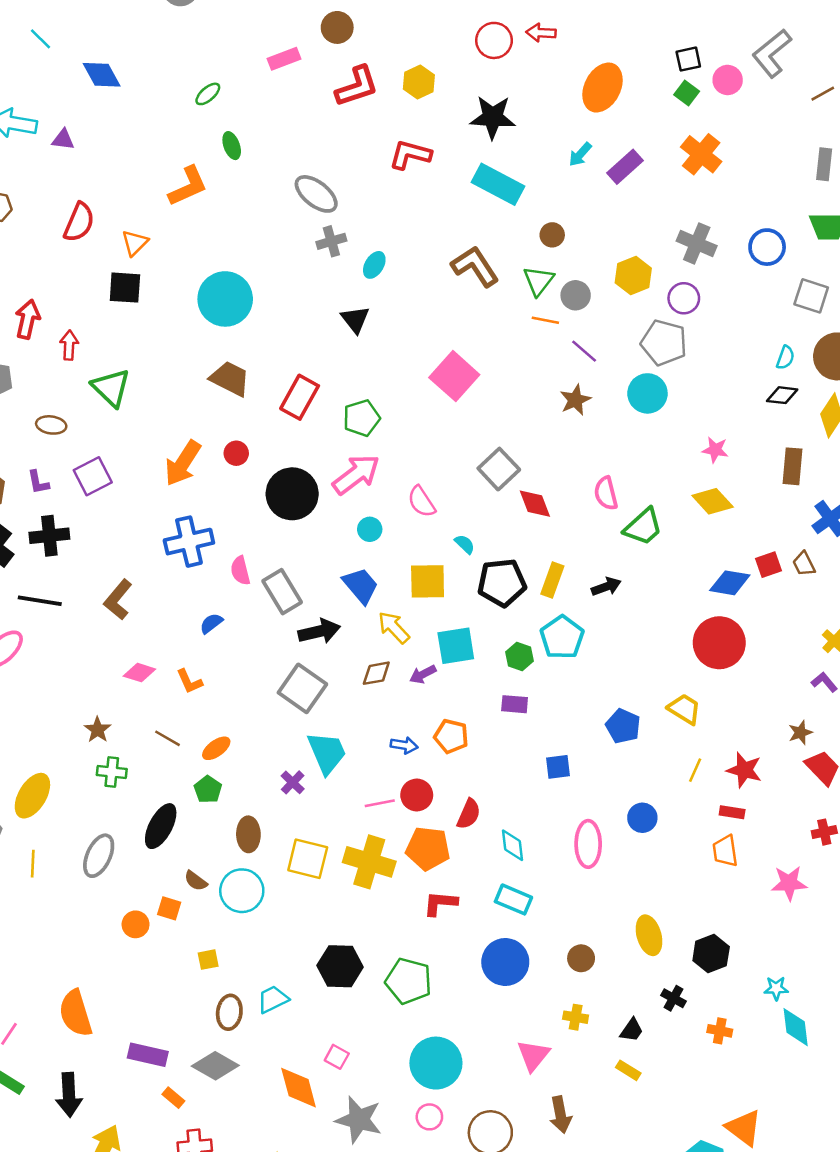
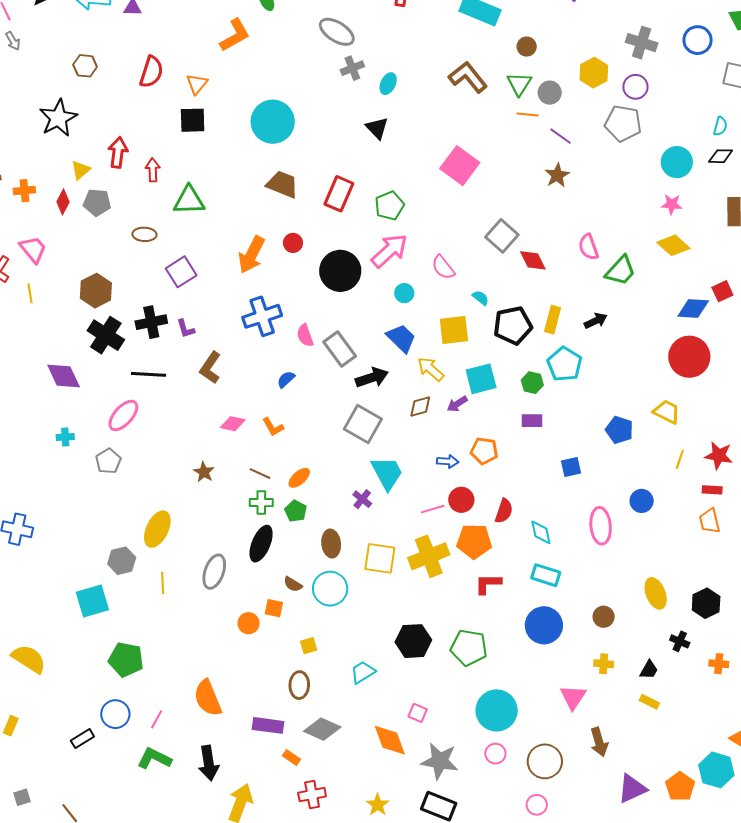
green triangle: (111, 388) -> (189, 200), turned -40
cyan circle: (647, 393) -> (677, 162), moved
purple L-shape: (38, 482) -> (186, 329), moved
green cross: (112, 772) -> (261, 503), moved
yellow cross: (369, 862) -> (429, 556), turned -33
brown ellipse: (229, 1012) -> (299, 685), moved

